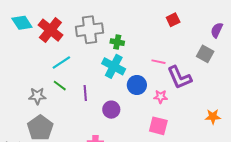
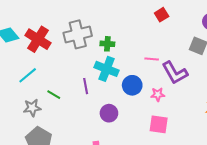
cyan line: (61, 62) -> (28, 75), moved
purple line: (85, 93) -> (86, 86), moved

